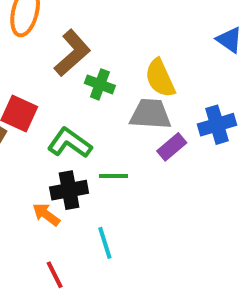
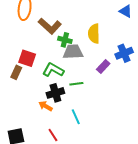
brown L-shape: (72, 53) -> (50, 26), turned 90
yellow semicircle: (160, 78) -> (94, 34), turned 30
gray trapezoid: (150, 114) -> (73, 52), moved

